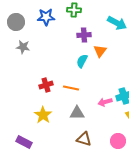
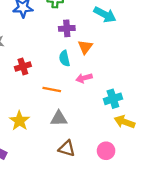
cyan semicircle: (82, 61) -> (64, 58), turned -40
red cross: (46, 85) -> (23, 67), moved
pink arrow: (105, 102) -> (84, 78), moved

